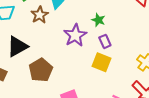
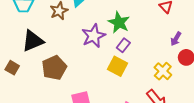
green star: (98, 20) -> (119, 22), size x1.5
purple rectangle: (105, 41) -> (123, 45), turned 56

